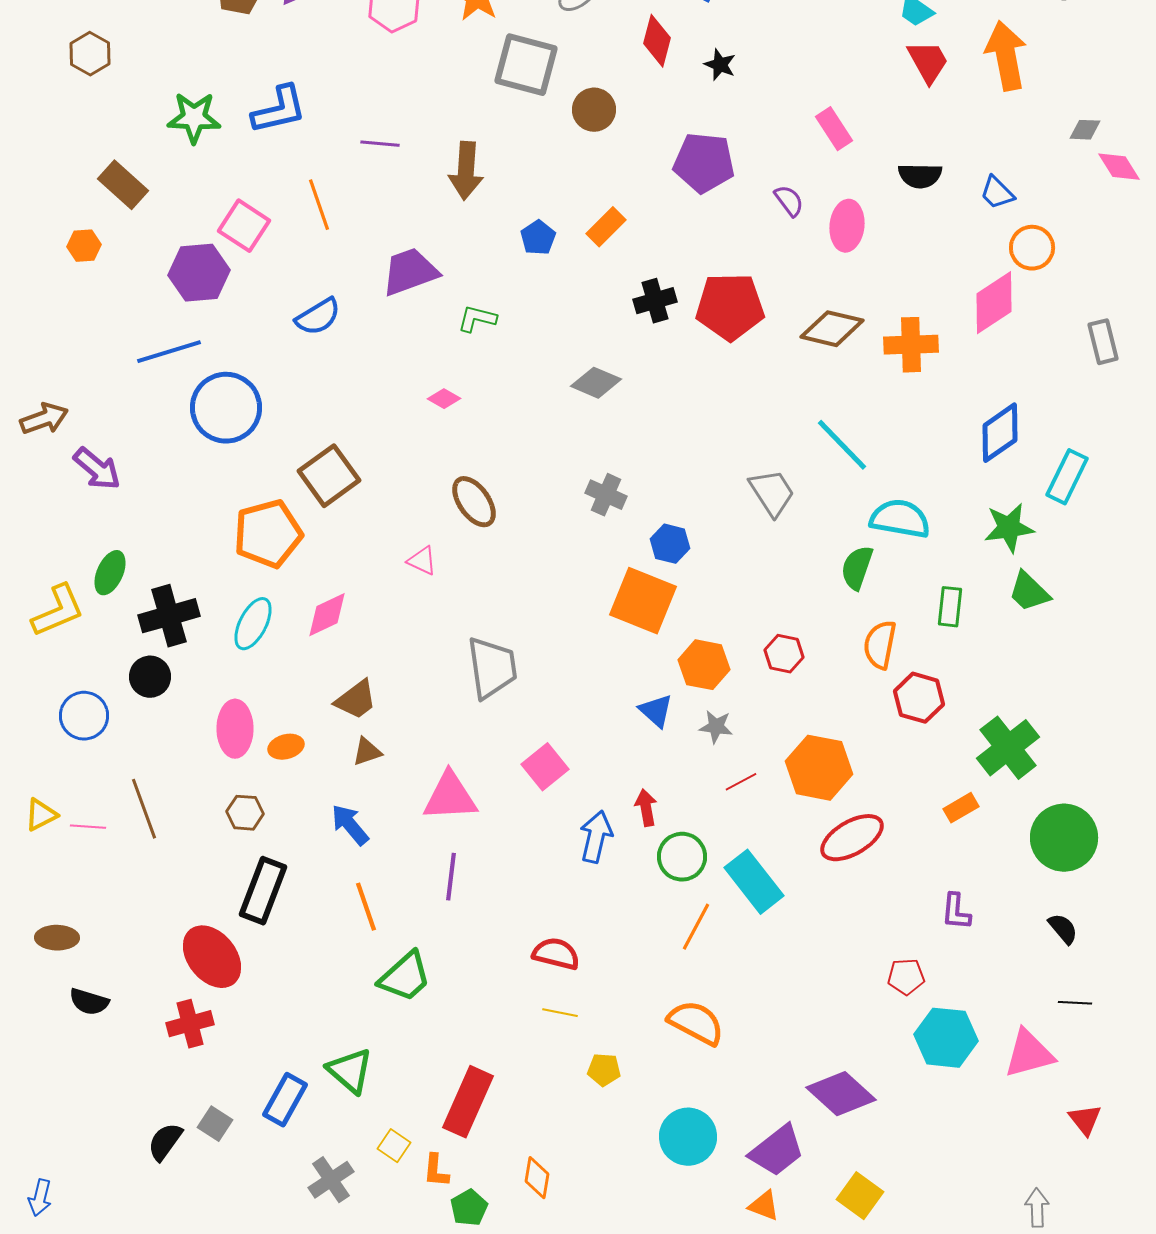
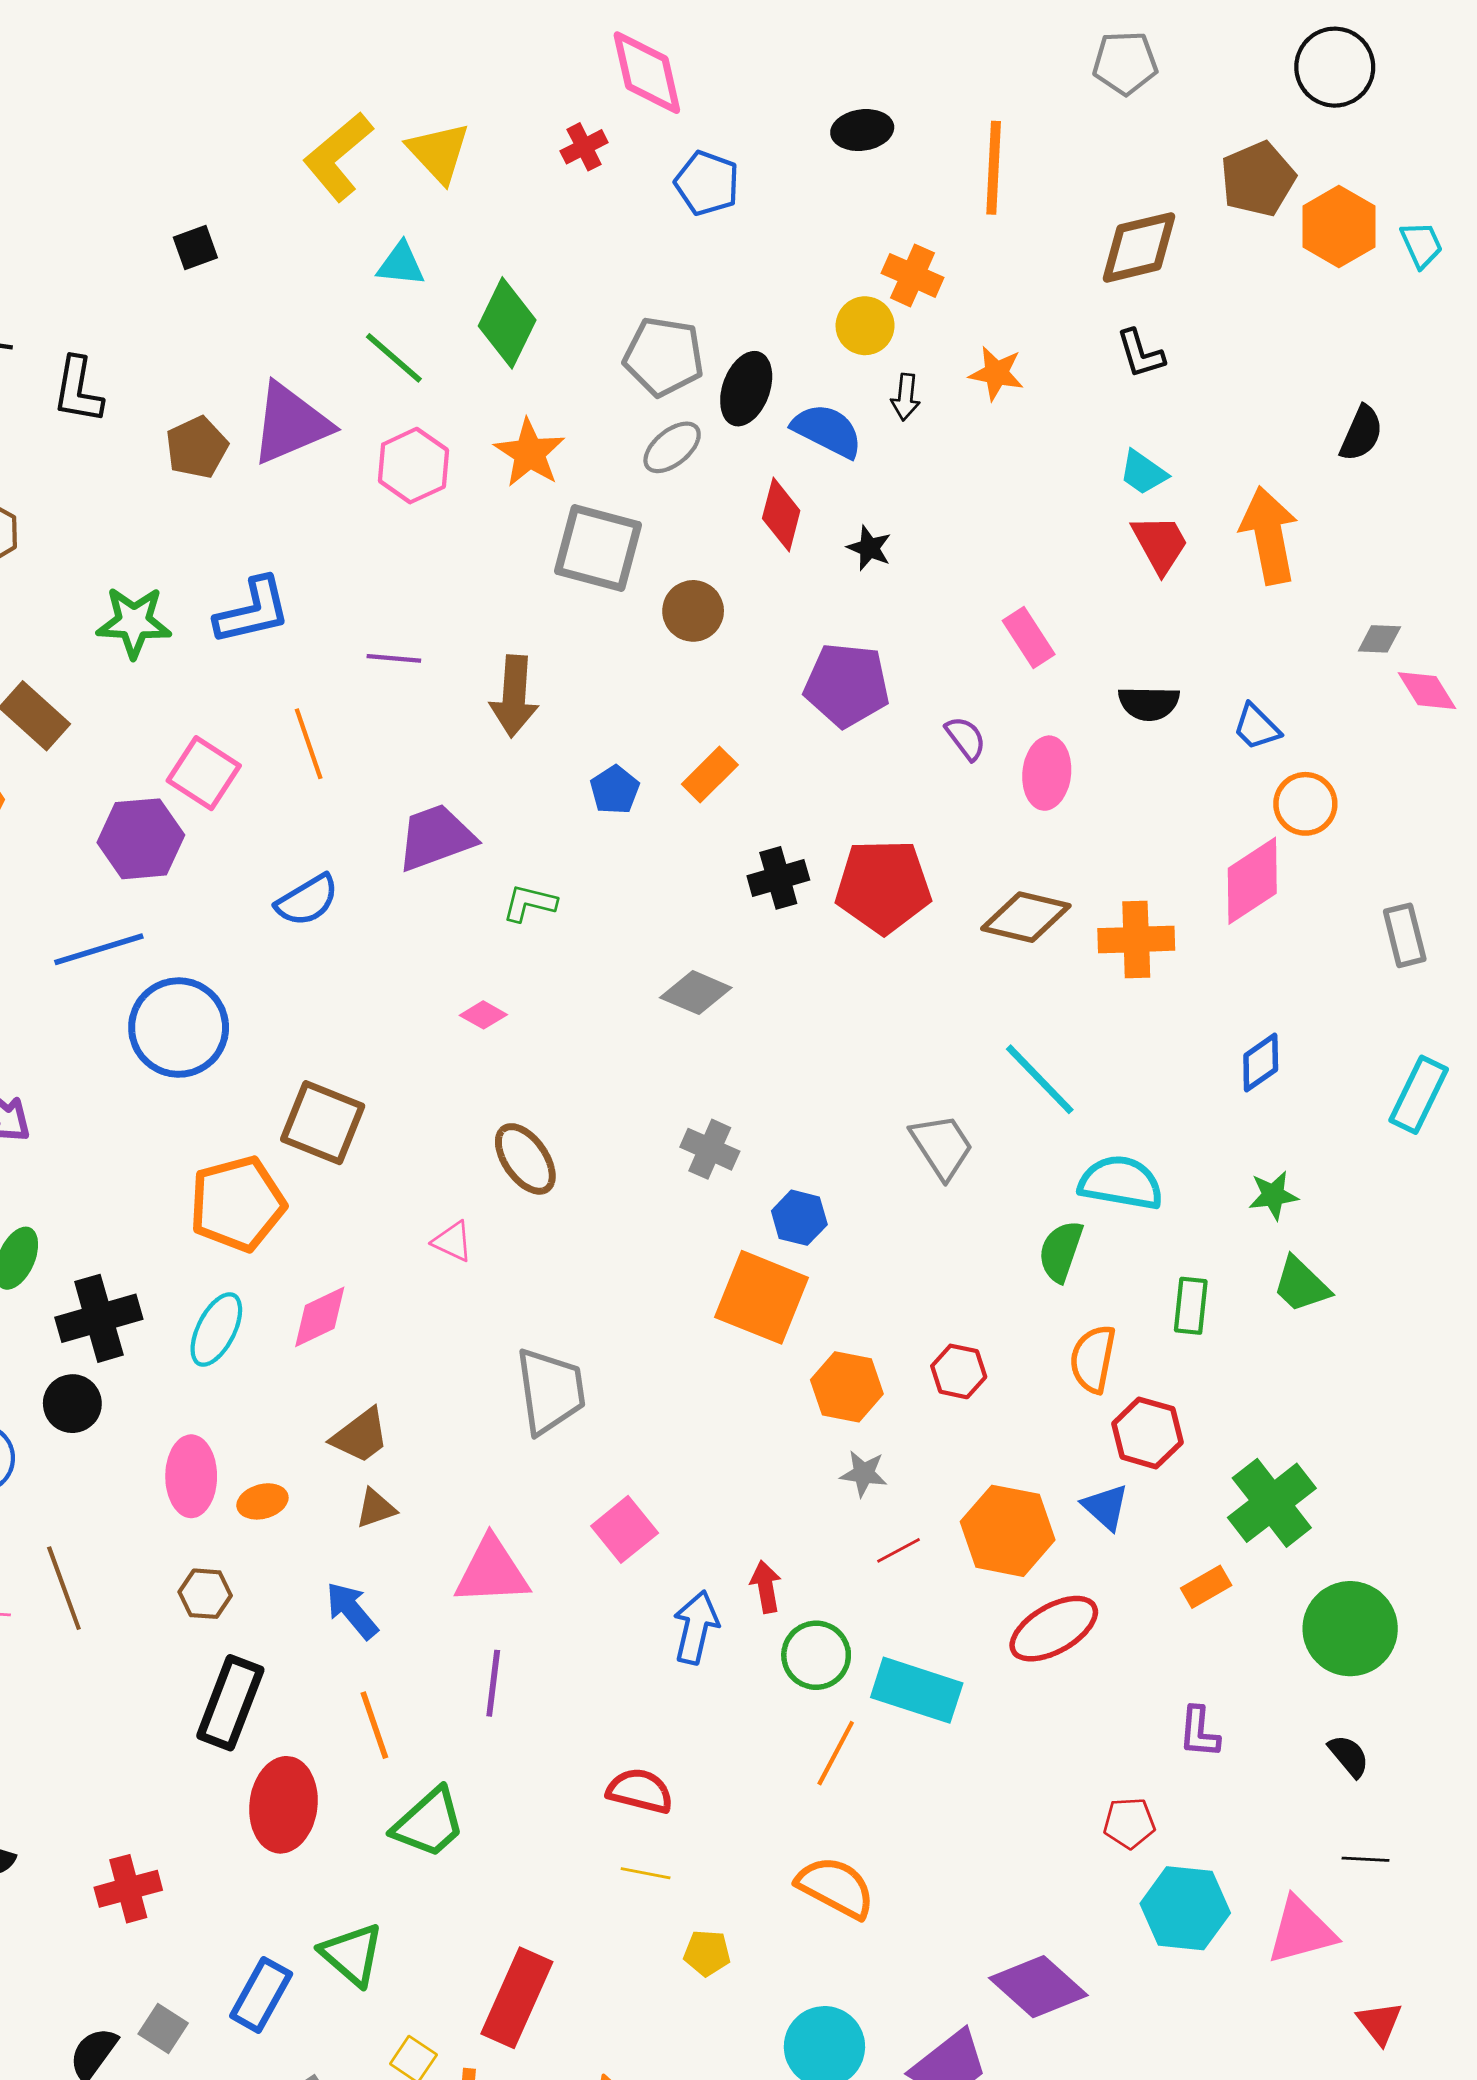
blue diamond: (1000, 433) -> (1261, 1062), size x0.7
brown square: (329, 476) -> (323, 1123), turned -32
cyan rectangle: (1067, 477) -> (1419, 1095), moved
green star: (1009, 528) -> (1273, 1195), size x0.7
blue triangle: (656, 711) -> (1105, 1507), moved
cyan rectangle: (754, 882) -> (917, 1690), turned -34
red ellipse: (212, 957) -> (283, 1805), moved, turned 46

